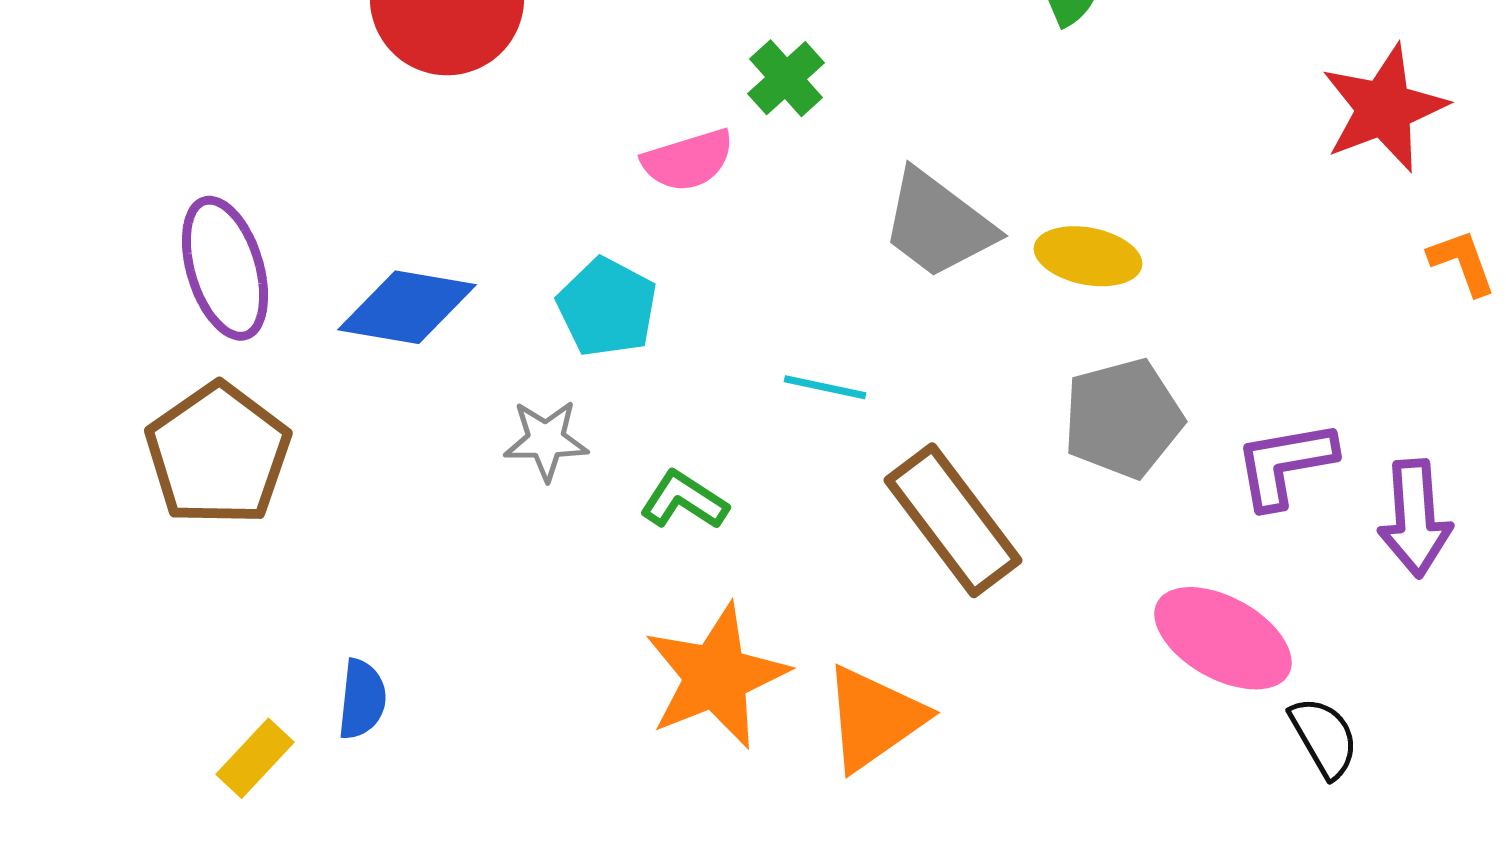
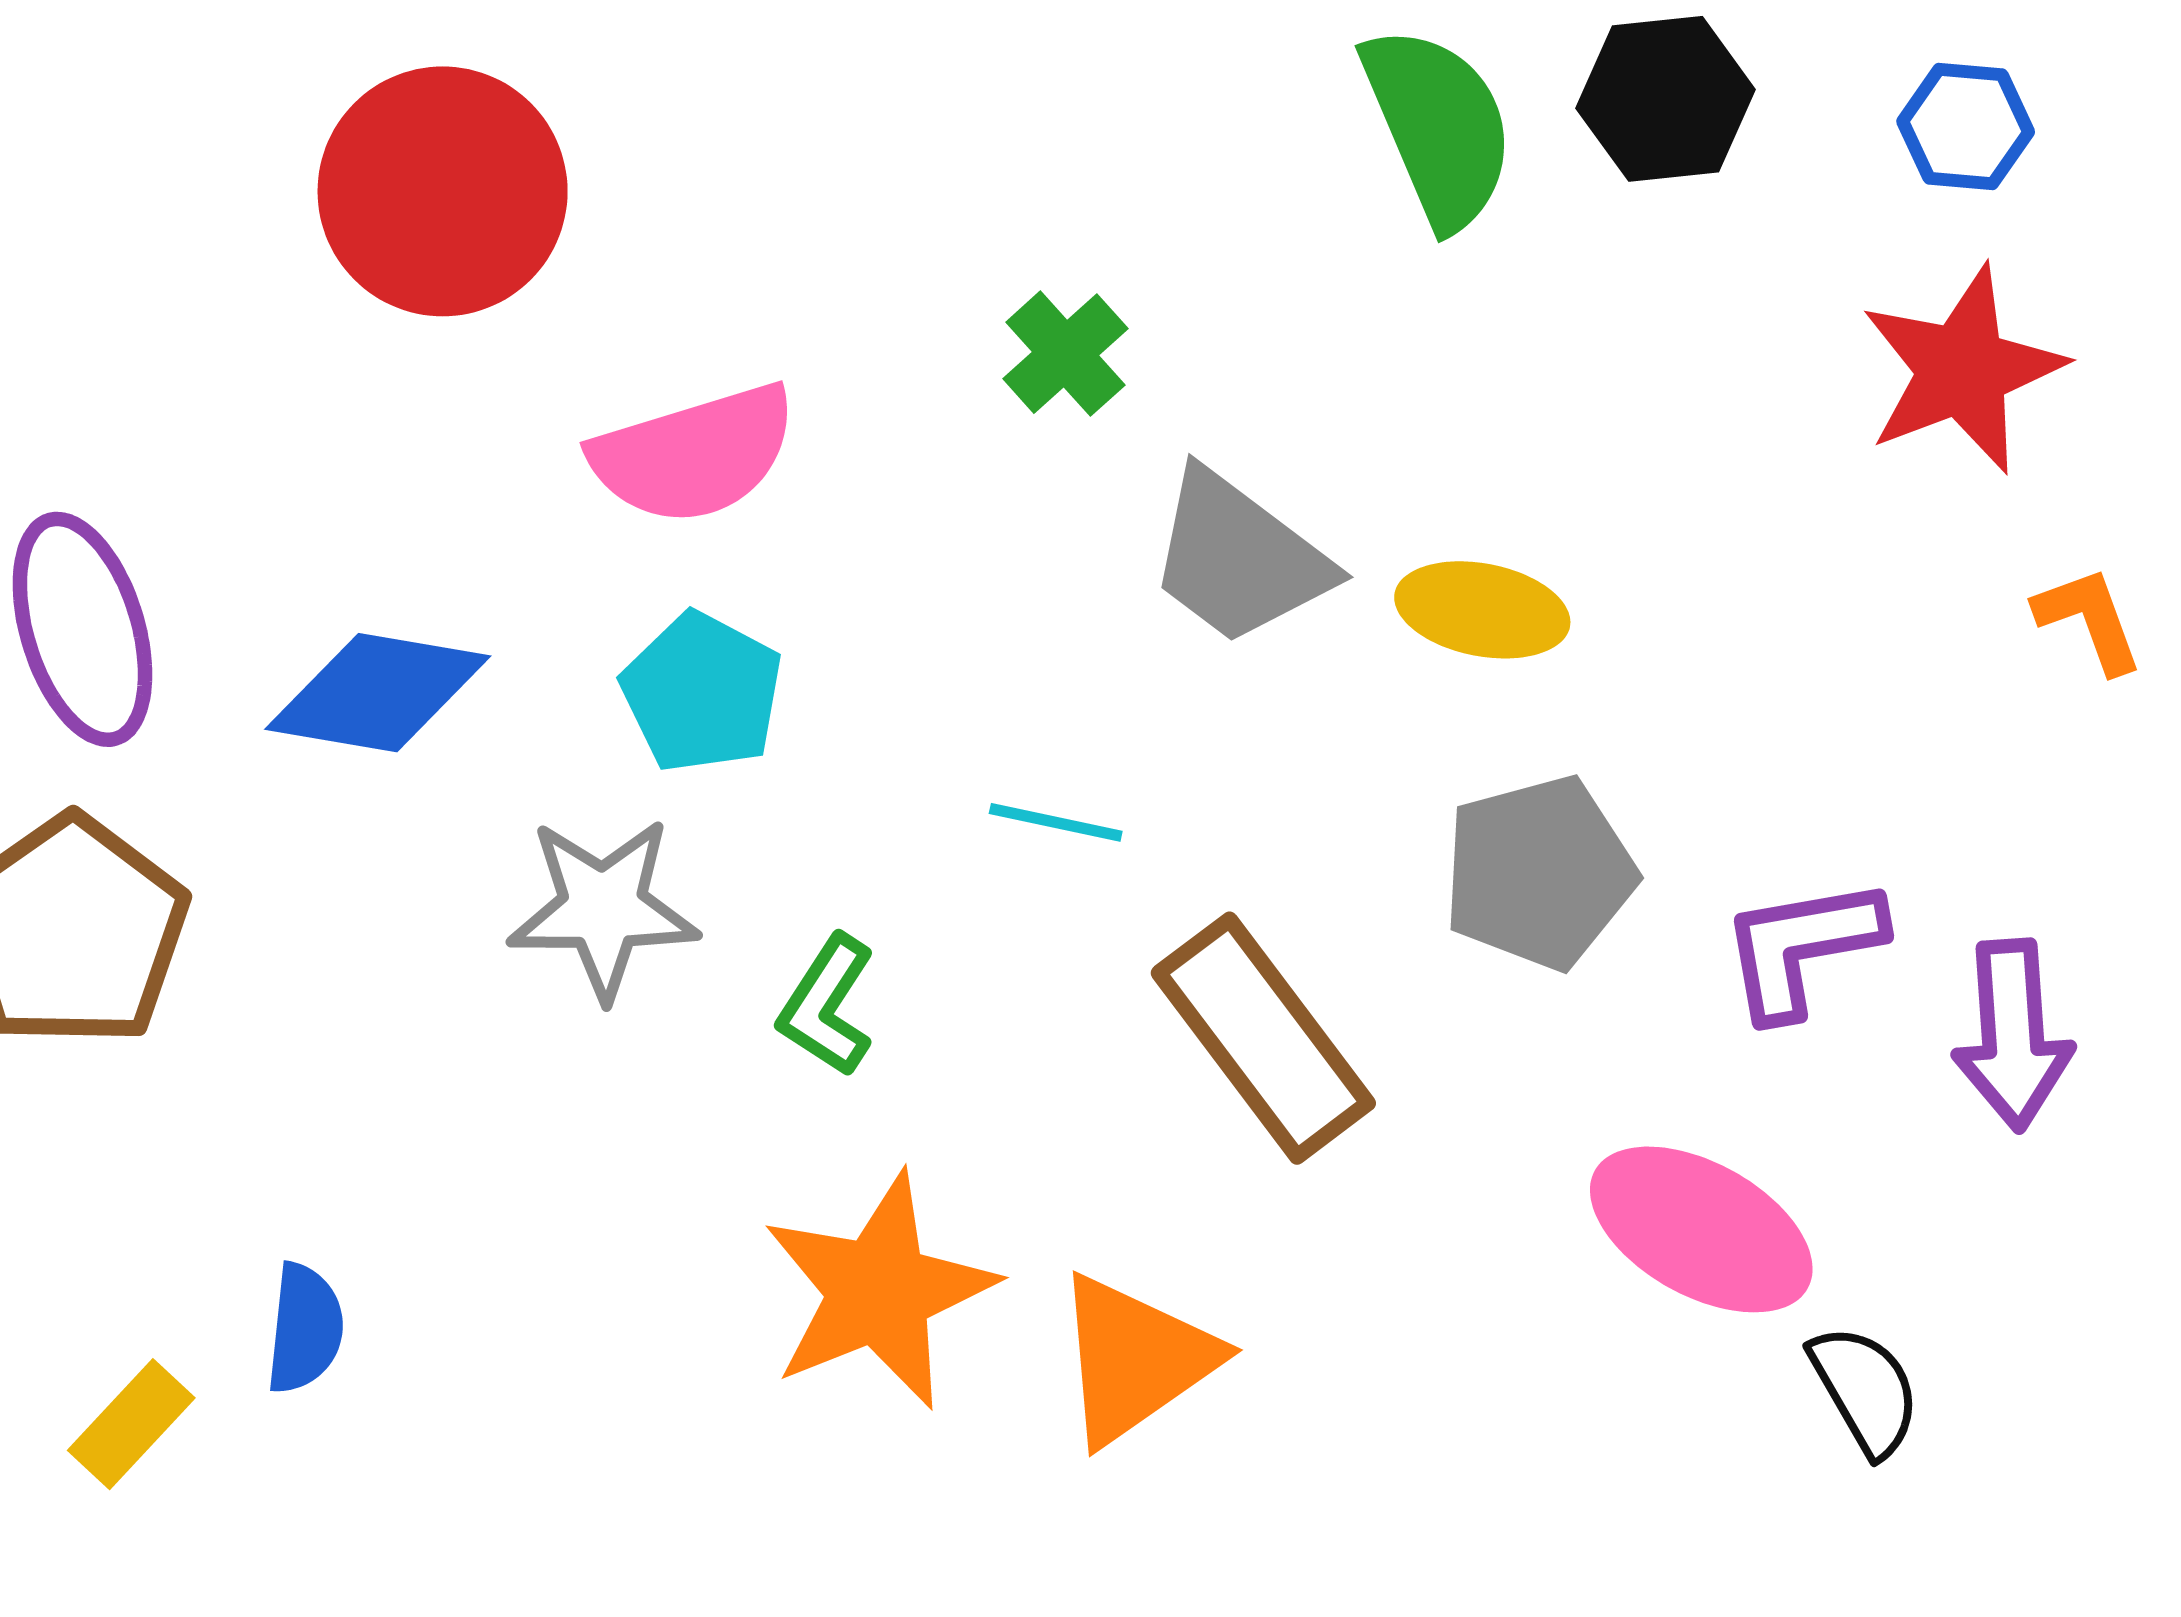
green cross: (786, 78) -> (1065, 354), moved
pink semicircle: (688, 160) -> (694, 454), moved, size x1.4
gray star: (546, 440) -> (603, 908), size x1.4
green L-shape: (684, 500) -> (827, 1006), turned -90

